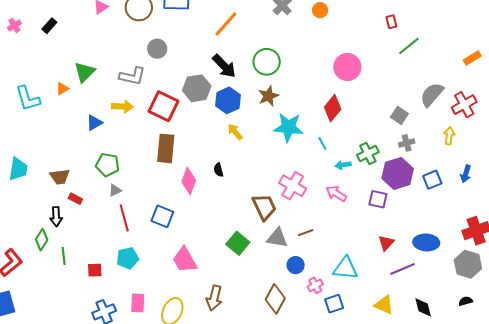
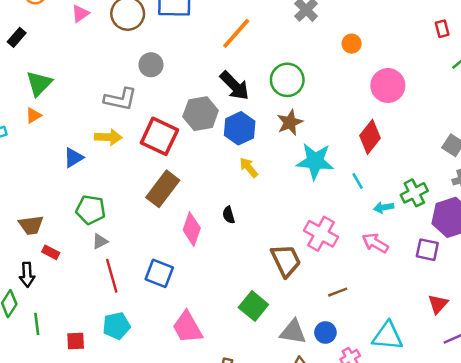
orange circle: (320, 10) -> (352, 44), moved
green triangle: (85, 72) -> (39, 83), moved
brown rectangle: (166, 148) -> (163, 189), turned 32
gray triangle: (277, 238) -> (293, 332), moved

